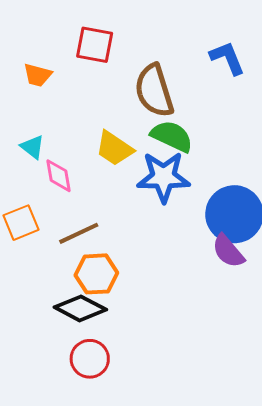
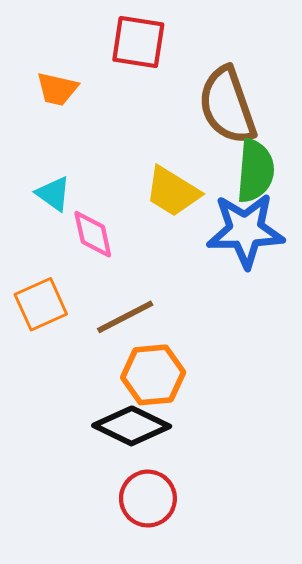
green semicircle: (172, 136) -> (255, 171), turned 72

